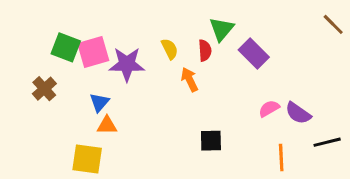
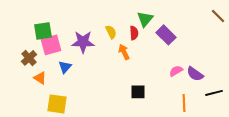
green square: (66, 47) -> (43, 31), turned -30
pink square: (93, 52) -> (51, 45), moved
orange triangle: (107, 125) -> (40, 78), moved, turned 32

